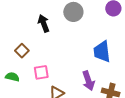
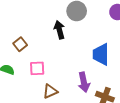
black arrow: (44, 23) -> (59, 30), moved

